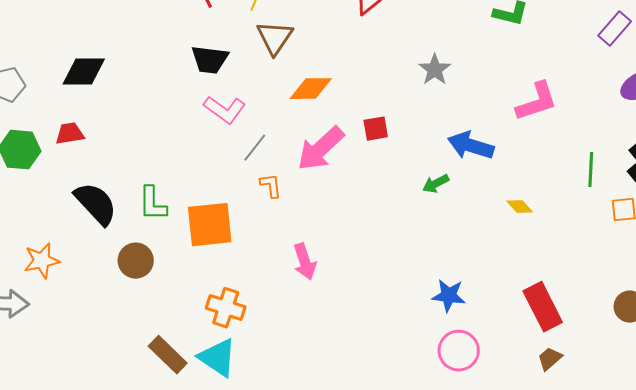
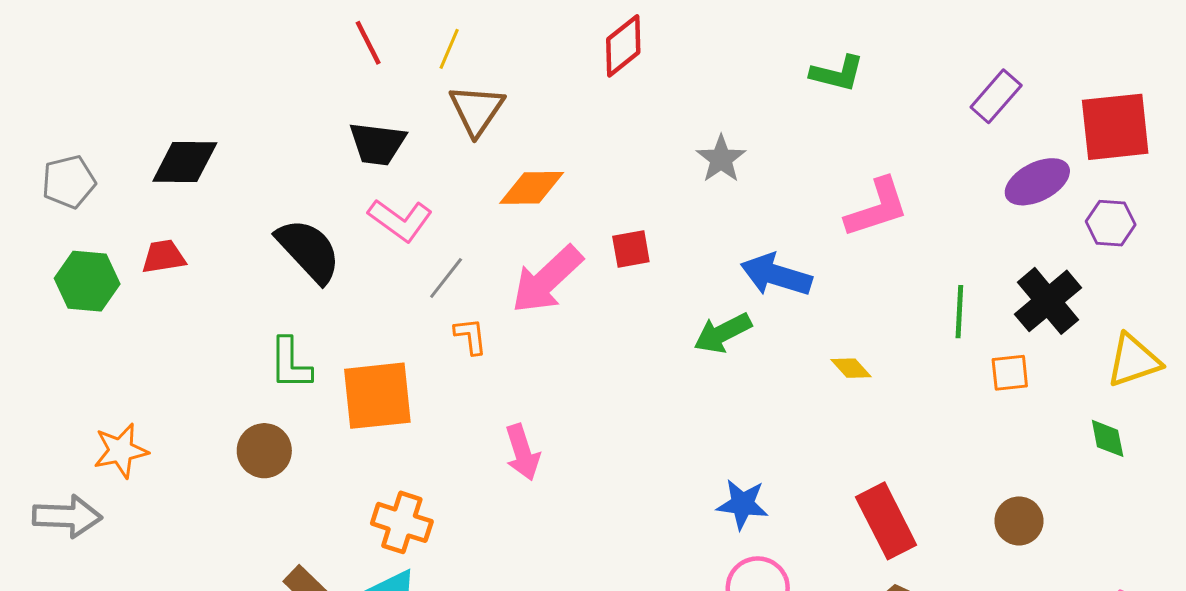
green arrow: (436, 184) -> (723, 333), size x1.4
black semicircle: (96, 204) -> (309, 251), moved

